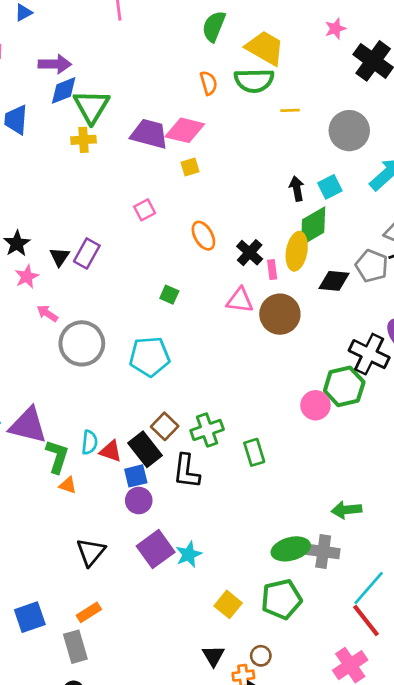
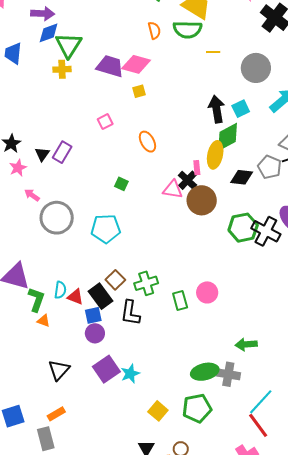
black arrow: (297, 189) -> (216, 109), size x1.5
black cross: (250, 253) -> (188, 180), moved
green hexagon: (344, 386) -> (243, 228), moved
pink circle: (315, 405) -> (207, 292), moved

